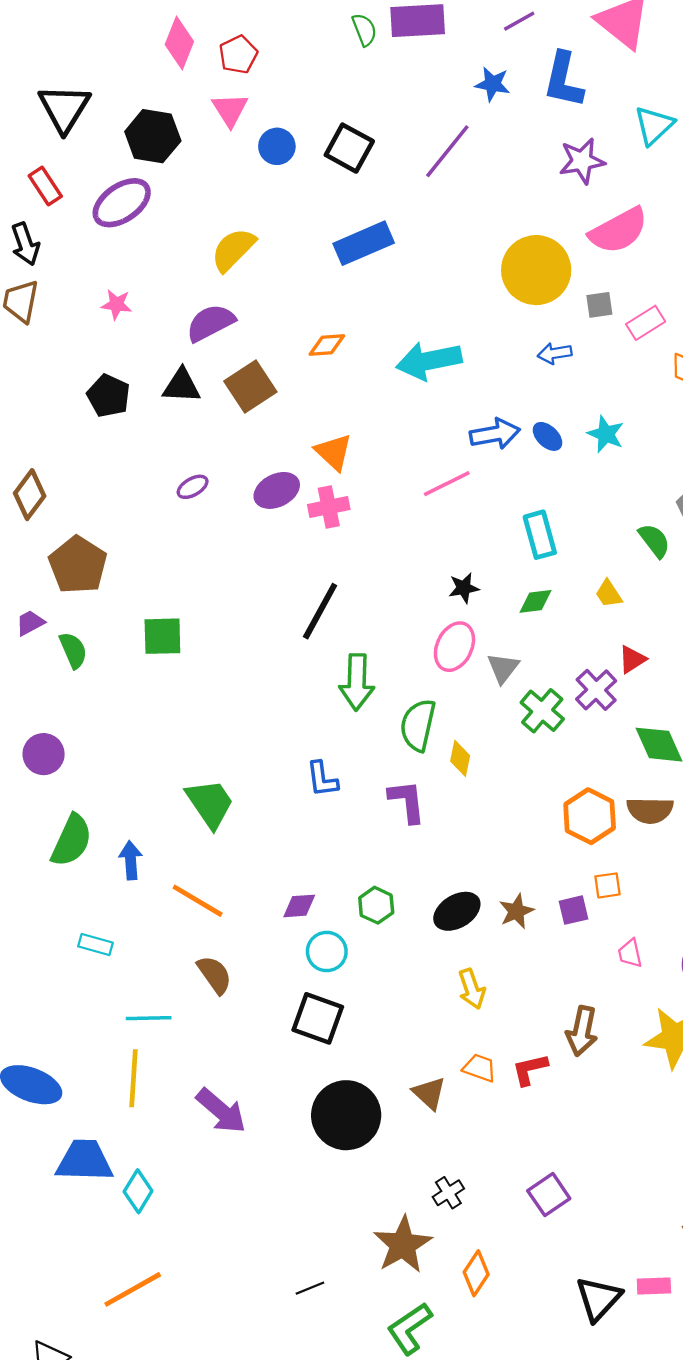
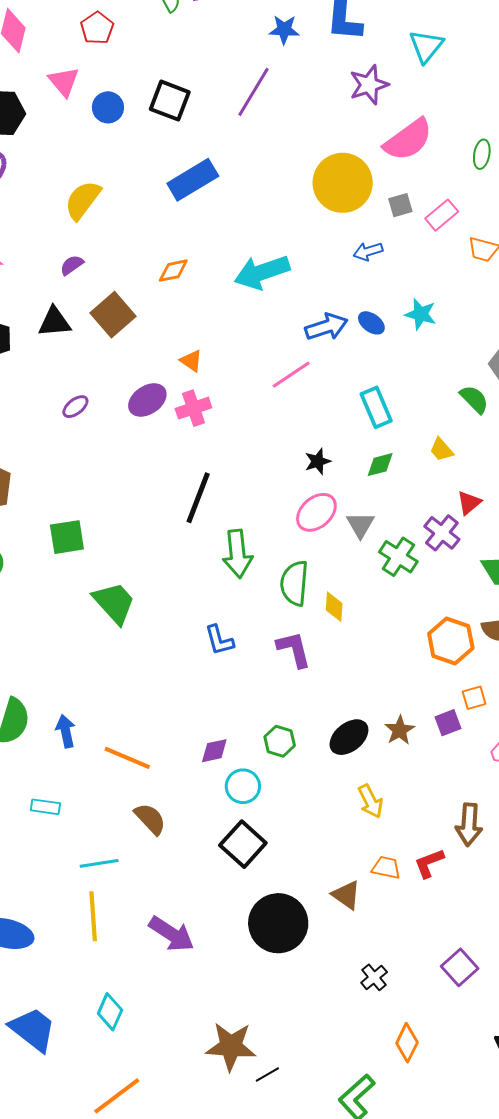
red pentagon: (238, 55) -> (97, 28), moved
purple semicircle: (210, 323) -> (72, 265), size x0.6
orange triangle: (333, 452) -> (191, 361), size x0.7
pink ellipse: (454, 647) -> (316, 512), turned 30
green trapezoid: (210, 803) -> (114, 603), moved
black square: (318, 1018) -> (243, 844), turned 30
blue trapezoid: (84, 1161) -> (33, 1029), moved, turned 44
brown star: (403, 1245) -> (231, 1046), moved, turned -30

